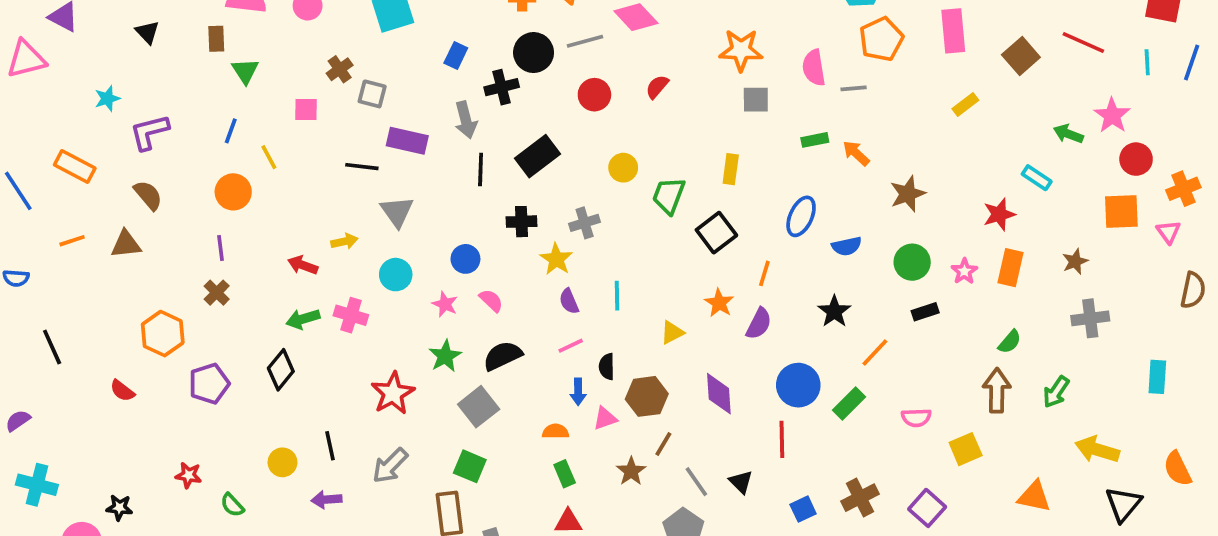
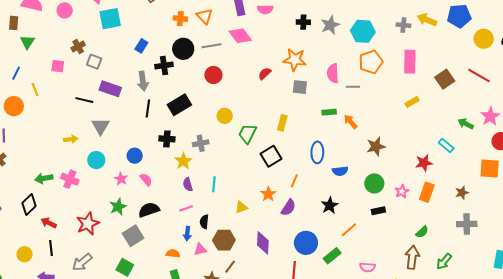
red semicircle: (657, 87) -> (265, 74), moved
blue ellipse: (801, 216) -> (317, 152), turned -30
red arrow: (303, 265) -> (49, 223), moved

